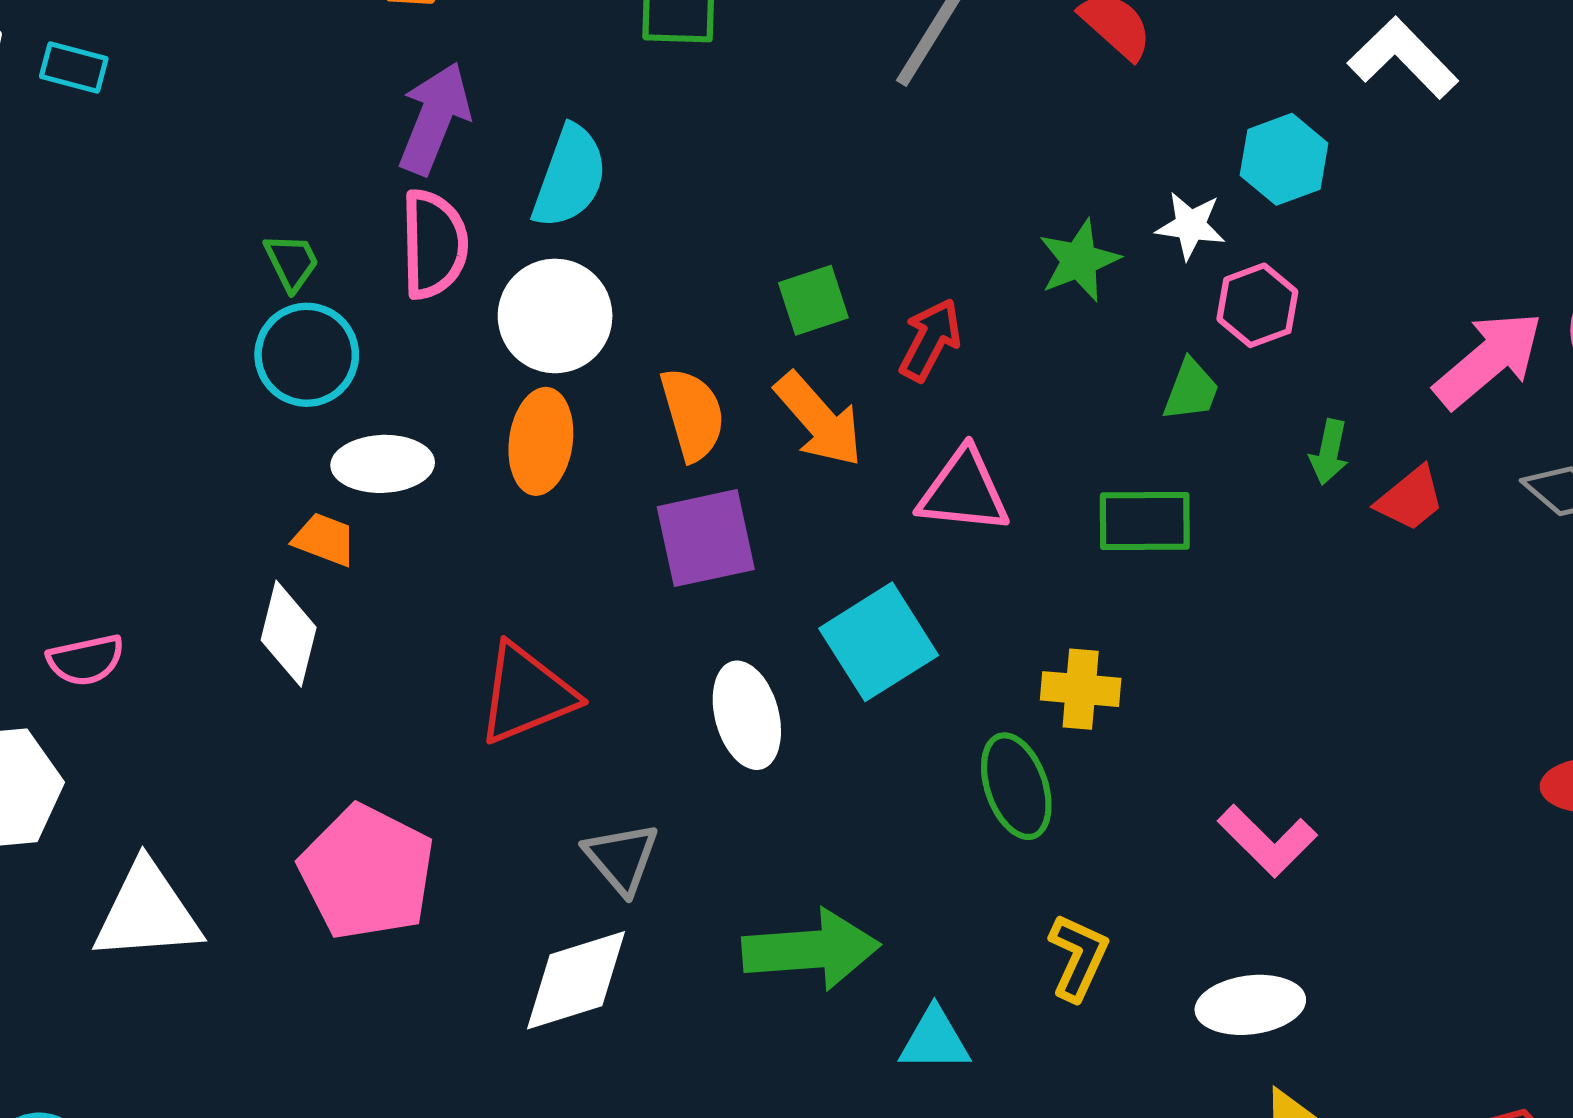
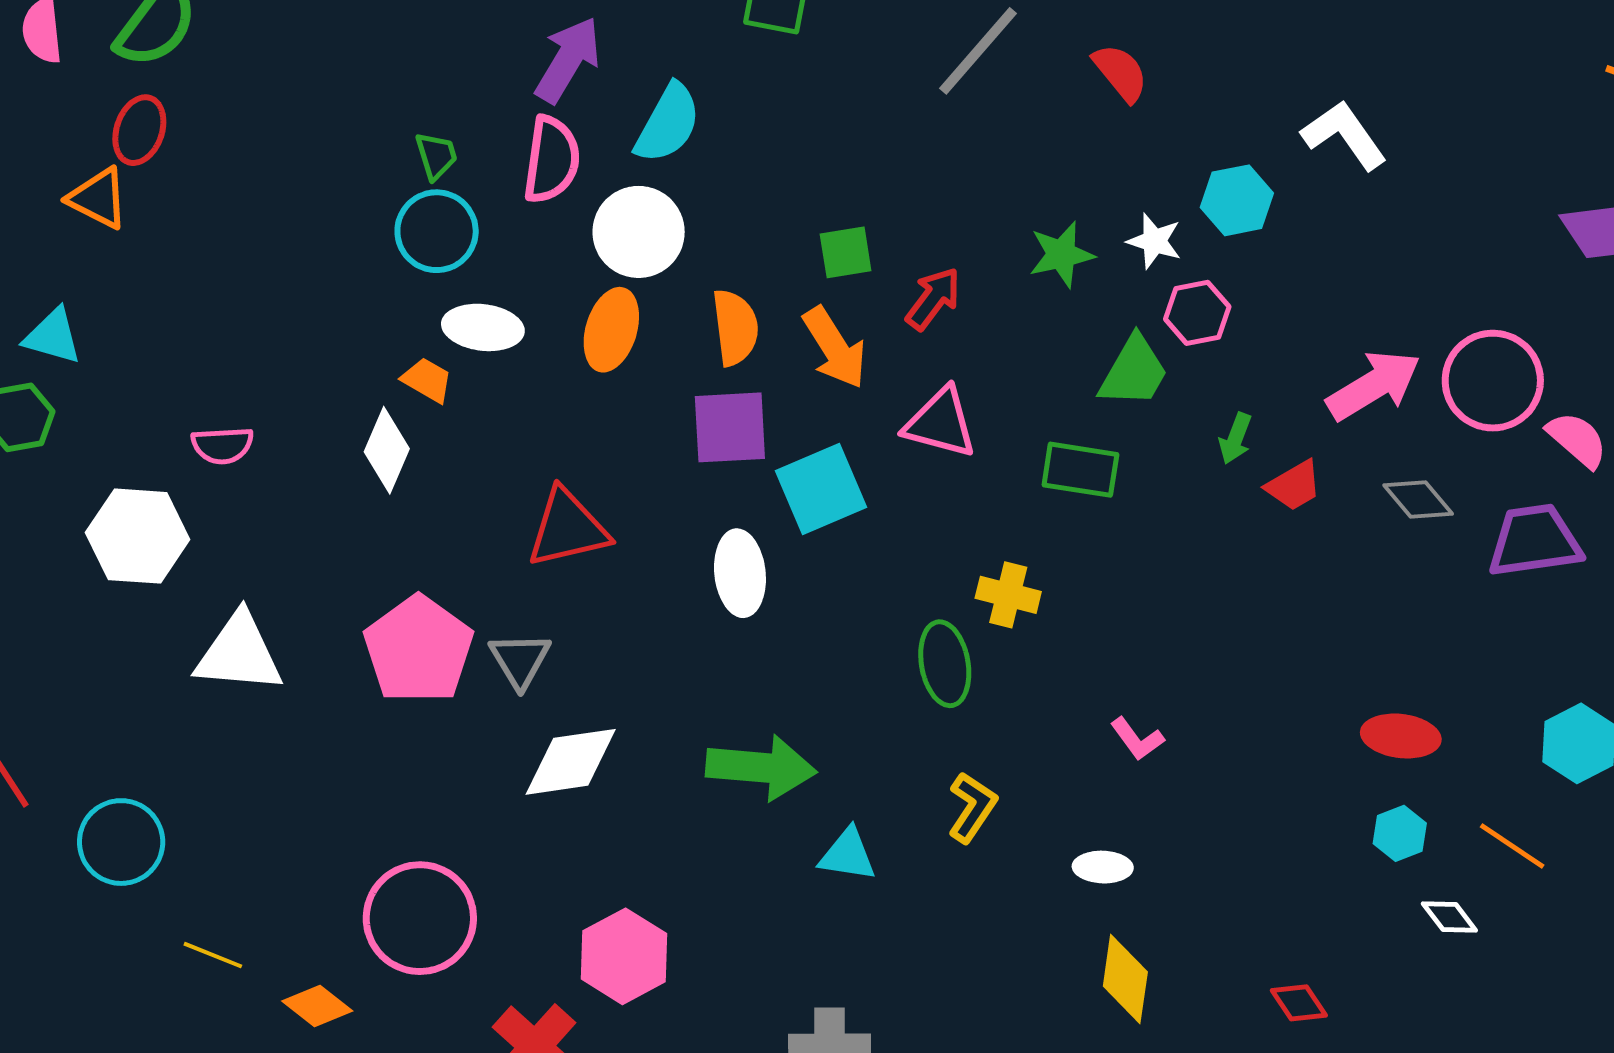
green trapezoid: (1191, 390) -> (1134, 372), size x1.5
cyan square: (879, 642) -> (821, 489), moved
pink L-shape: (1267, 841) -> (1137, 739), size x0.7
gray triangle: (621, 858) -> (520, 660), moved
white ellipse: (1250, 1005) -> (1103, 867), size x0.7

